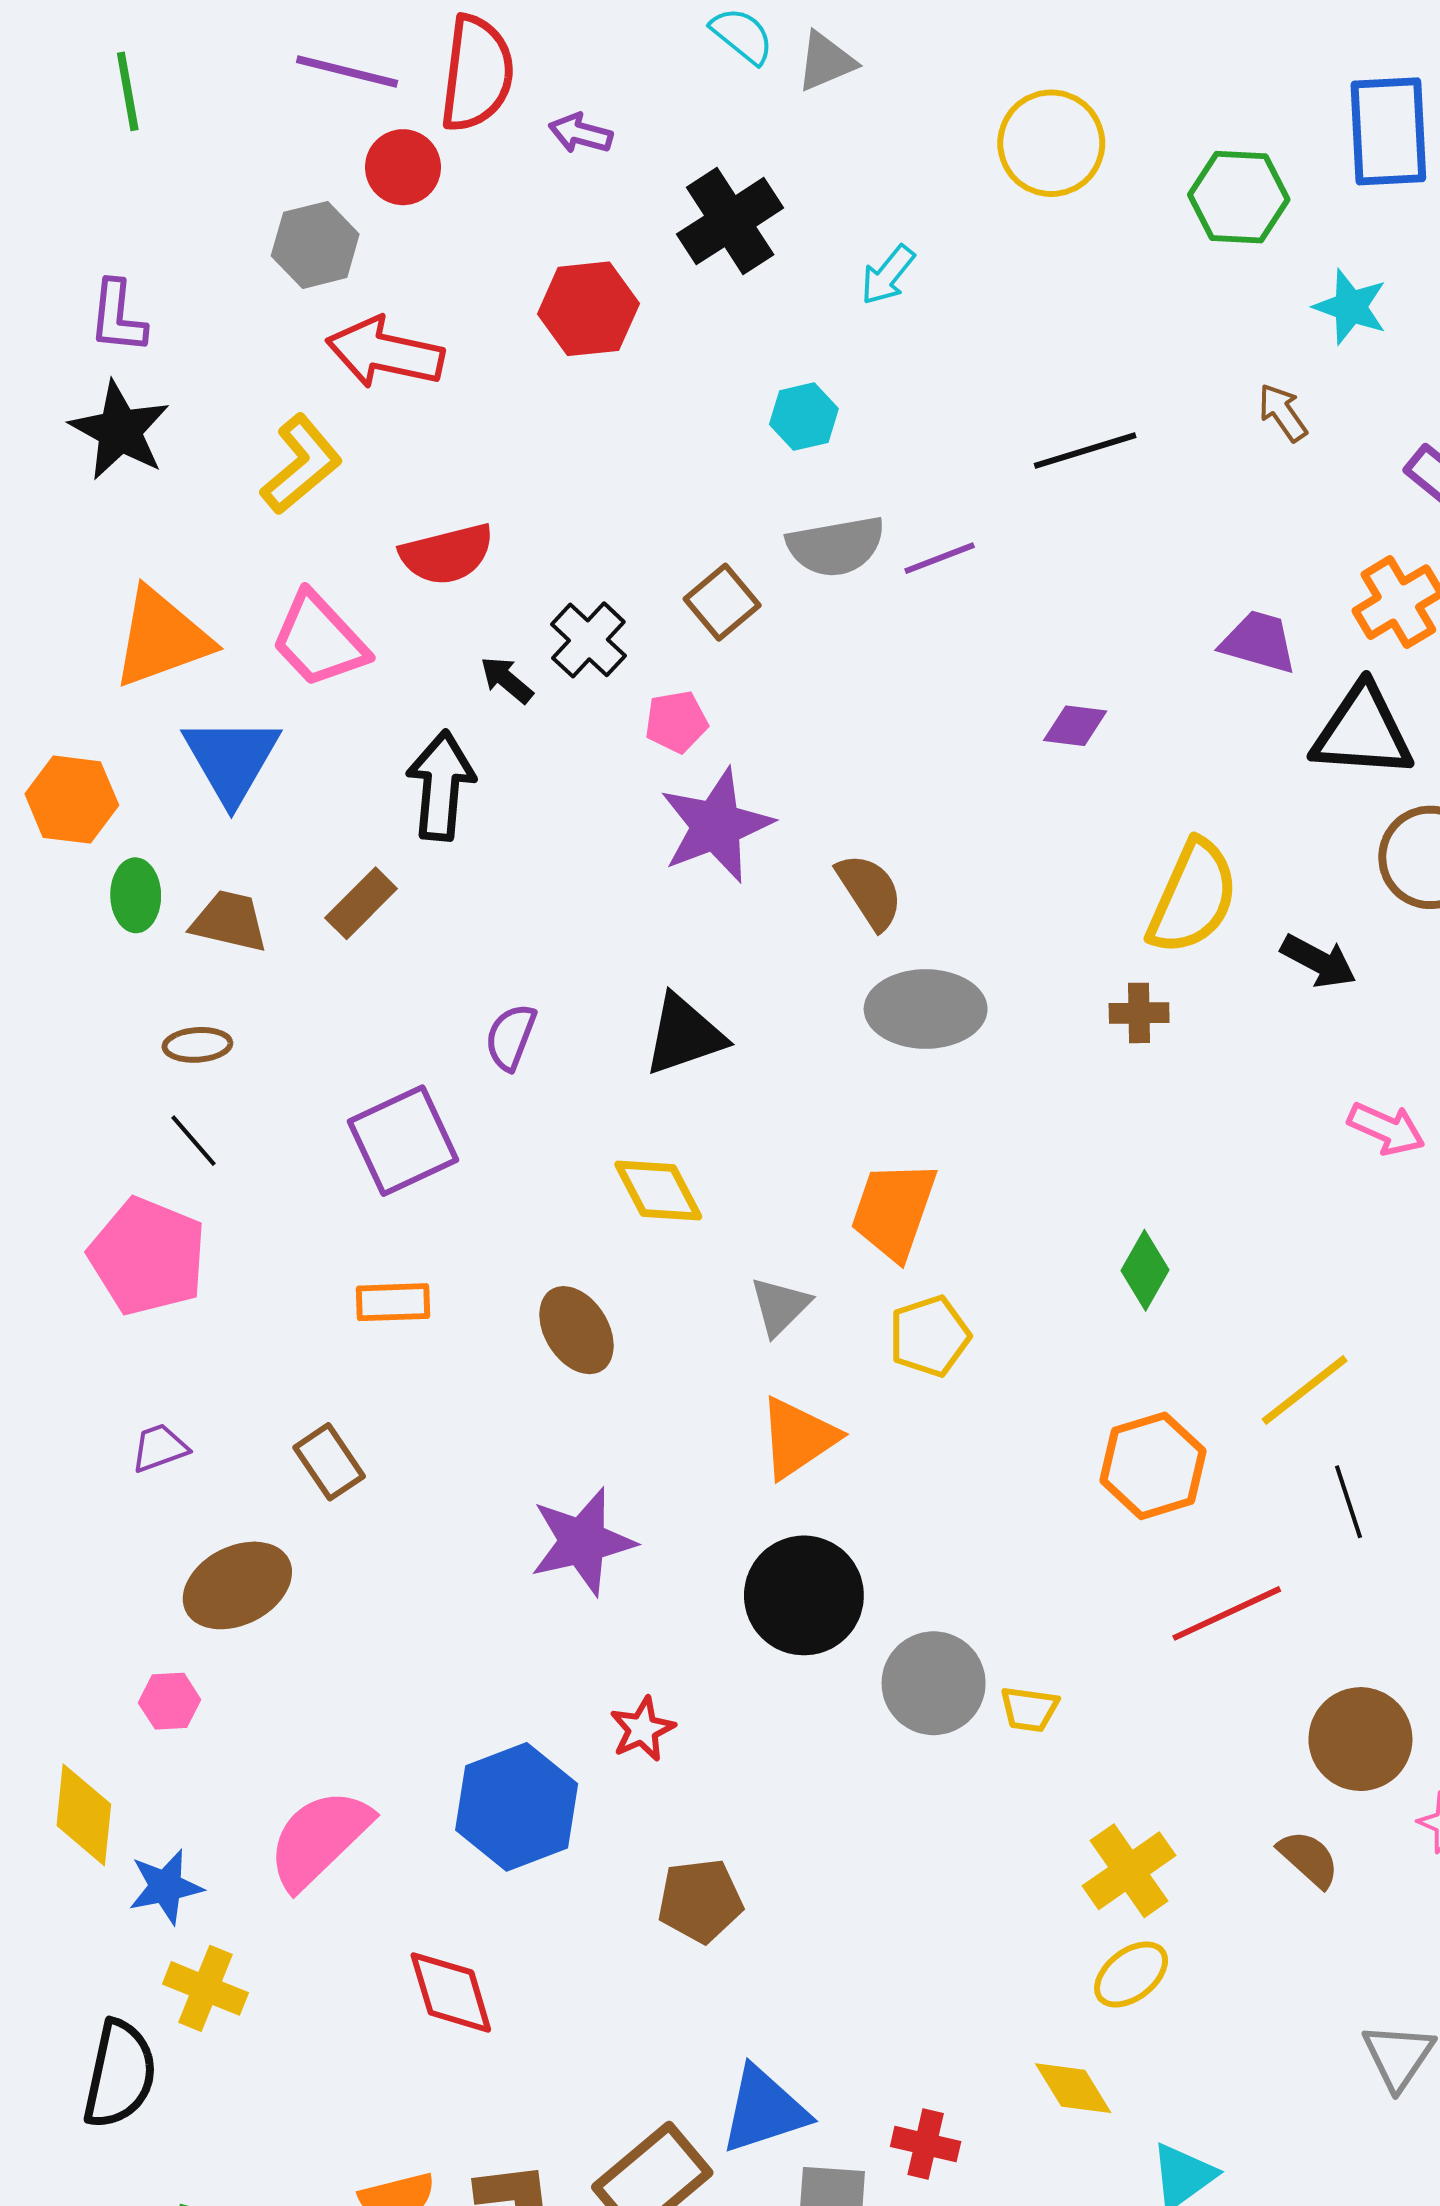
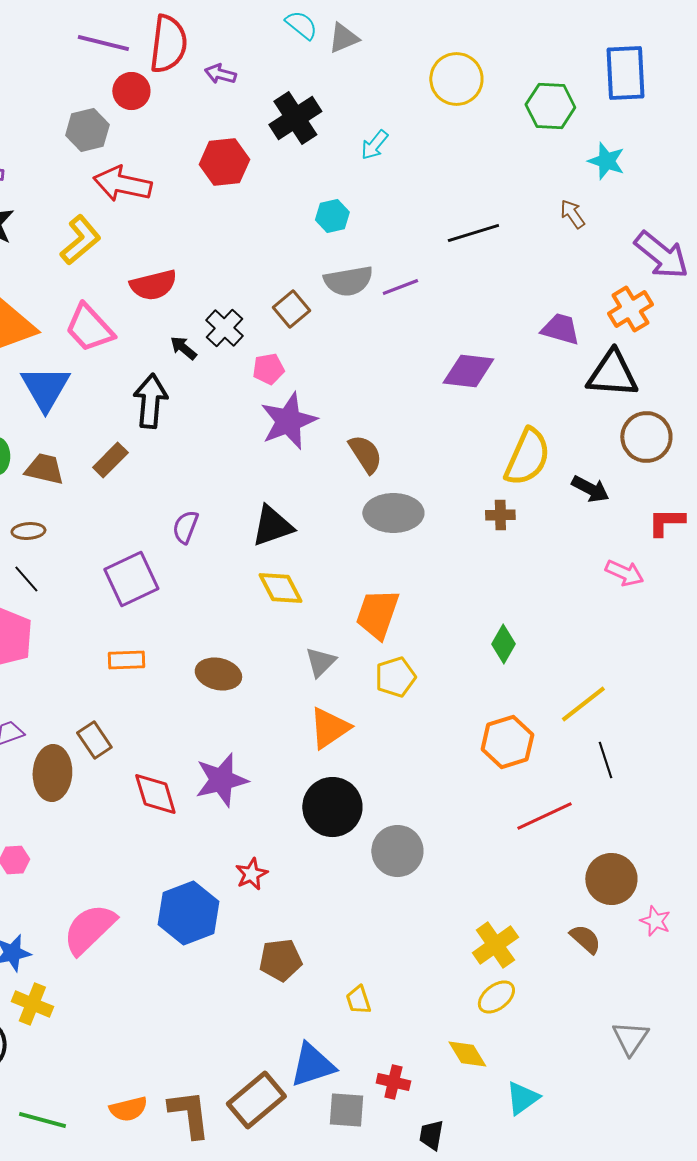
purple diamond: (1075, 726) -> (468, 371), size x1.6
yellow diamond: (658, 1191) -> (280, 588), moved
brown ellipse: (576, 1330) -> (218, 674), turned -45
brown ellipse: (237, 1585) -> (52, 773), moved, turned -60
yellow trapezoid: (1029, 1709) -> (358, 1000), moved, turned 64
red diamond: (451, 1992) -> (155, 794), moved

